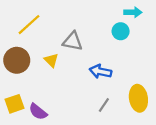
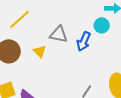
blue arrow: (100, 71) -> (84, 41), moved, turned -78

